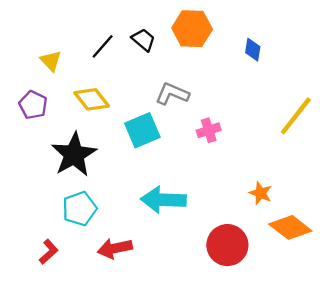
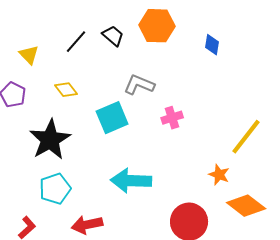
yellow diamond: (92, 99) -> (66, 90), size x0.7
yellow line: (296, 116) -> (246, 137), moved

